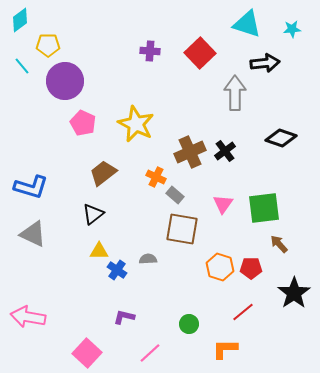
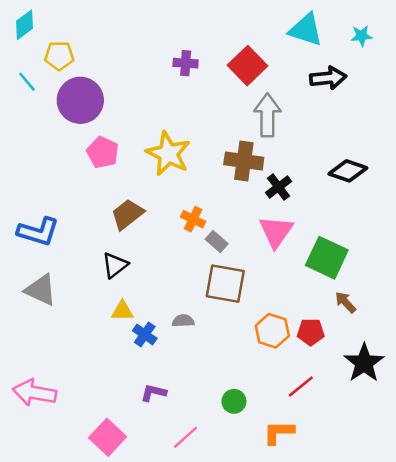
gray arrow: (235, 93) -> (267, 115), moved
brown cross: (190, 152) -> (244, 161), moved, turned 32
pink triangle: (223, 204) -> (276, 232), moved, size x1.4
green square: (264, 208) -> (327, 258), turned 32

